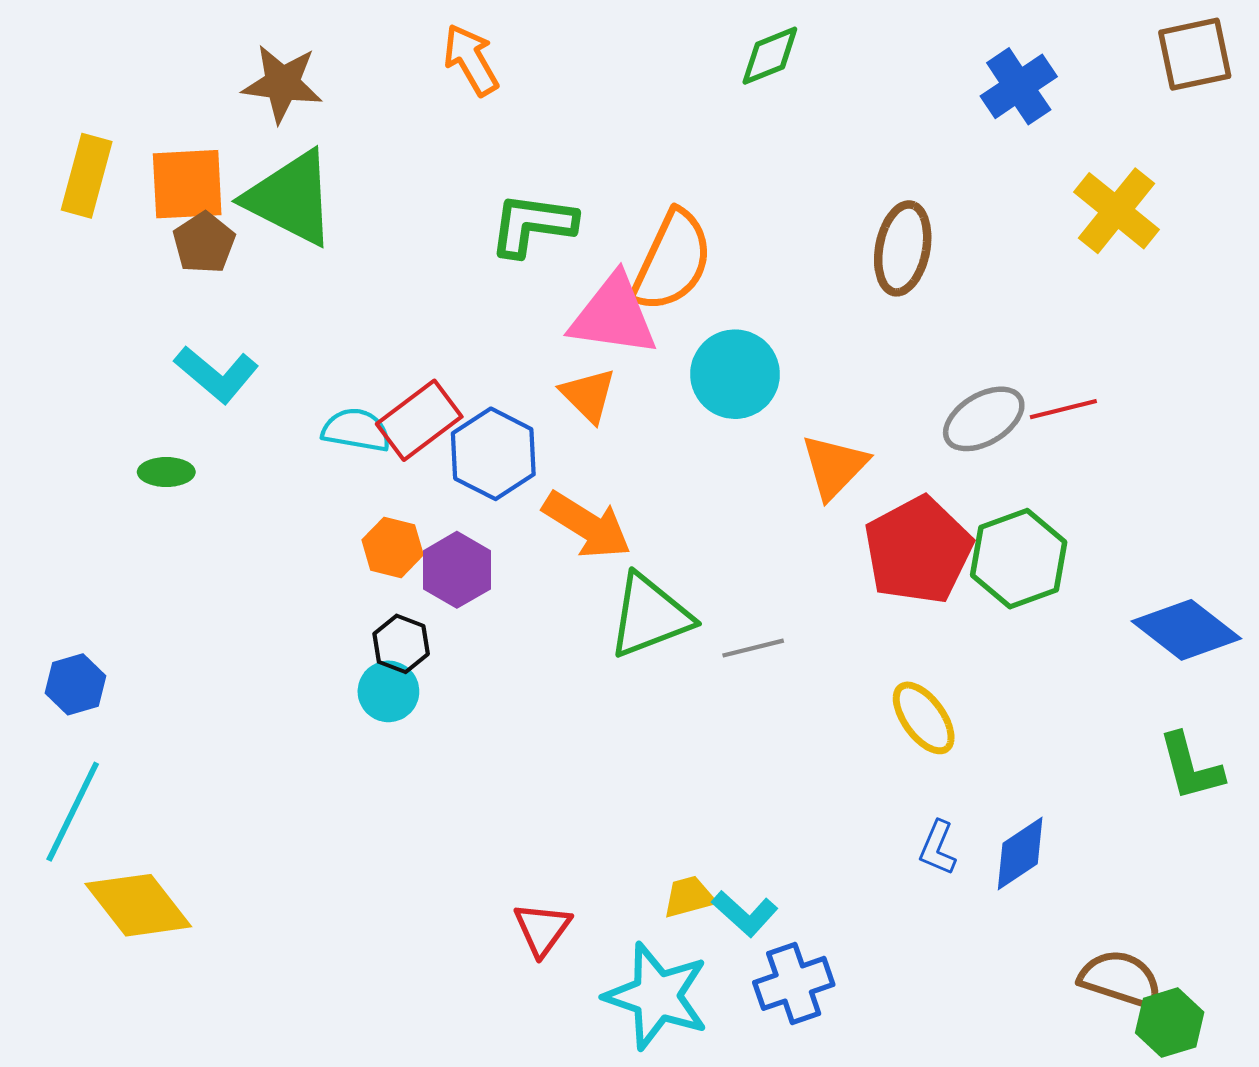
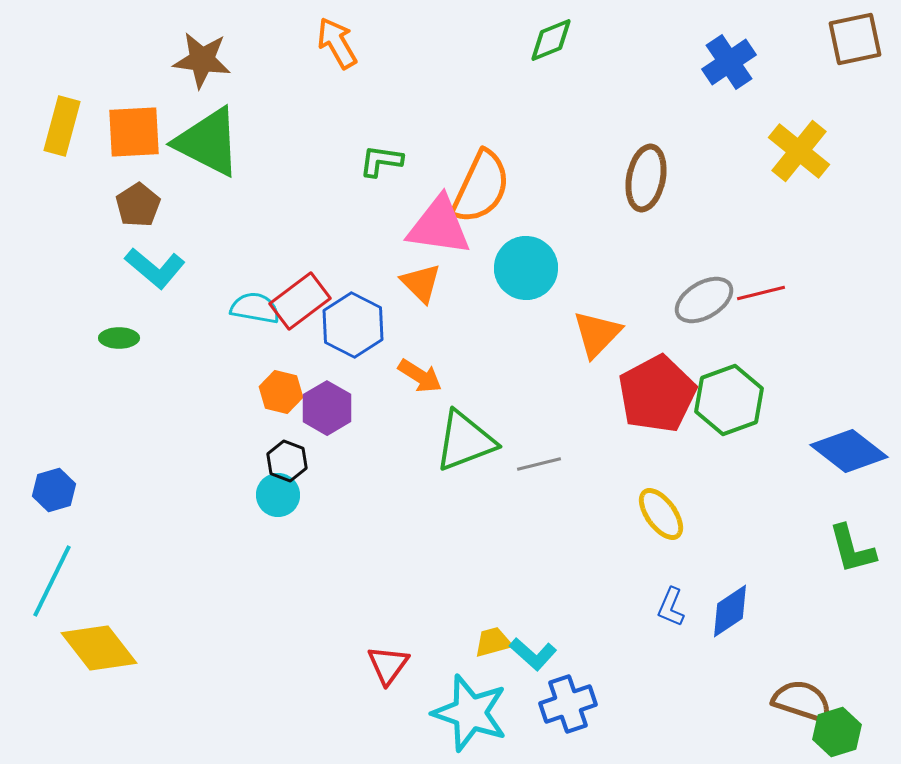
green L-shape: (532, 225) -> (381, 161), size x0.7
brown pentagon: (204, 243) -> (138, 205), moved
orange arrow: (587, 525) -> (420, 376), size x0.7

